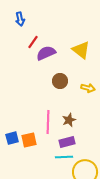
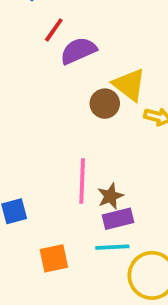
yellow triangle: (81, 50) -> (129, 85), moved
brown star: (69, 120) -> (110, 196), moved
orange square: (29, 140) -> (54, 258), moved

